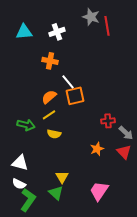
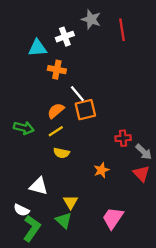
gray star: (91, 17) -> (91, 19), moved
cyan triangle: (24, 32) -> (37, 48), moved
green arrow: (26, 125) -> (24, 128), moved
orange star: (97, 149) -> (101, 170), moved
white triangle: (20, 163) -> (39, 186), moved

